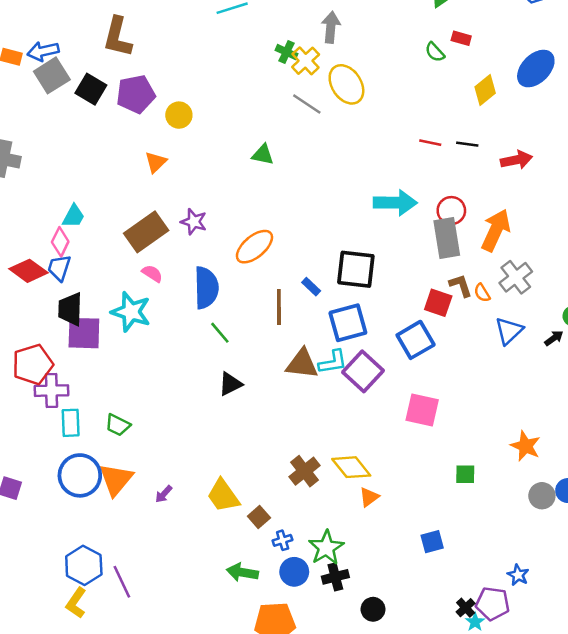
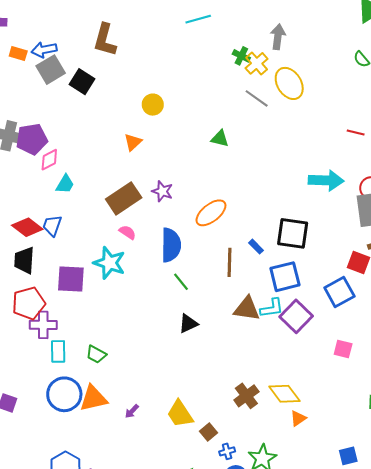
purple pentagon: (136, 94) -> (32, 139), moved
pink diamond: (60, 242) -> (49, 160), moved, turned 35
black trapezoid: (70, 309) -> (24, 260), moved
pink square: (422, 410) -> (343, 349), size x0.7
orange triangle: (116, 480) -> (93, 398), turned 36

